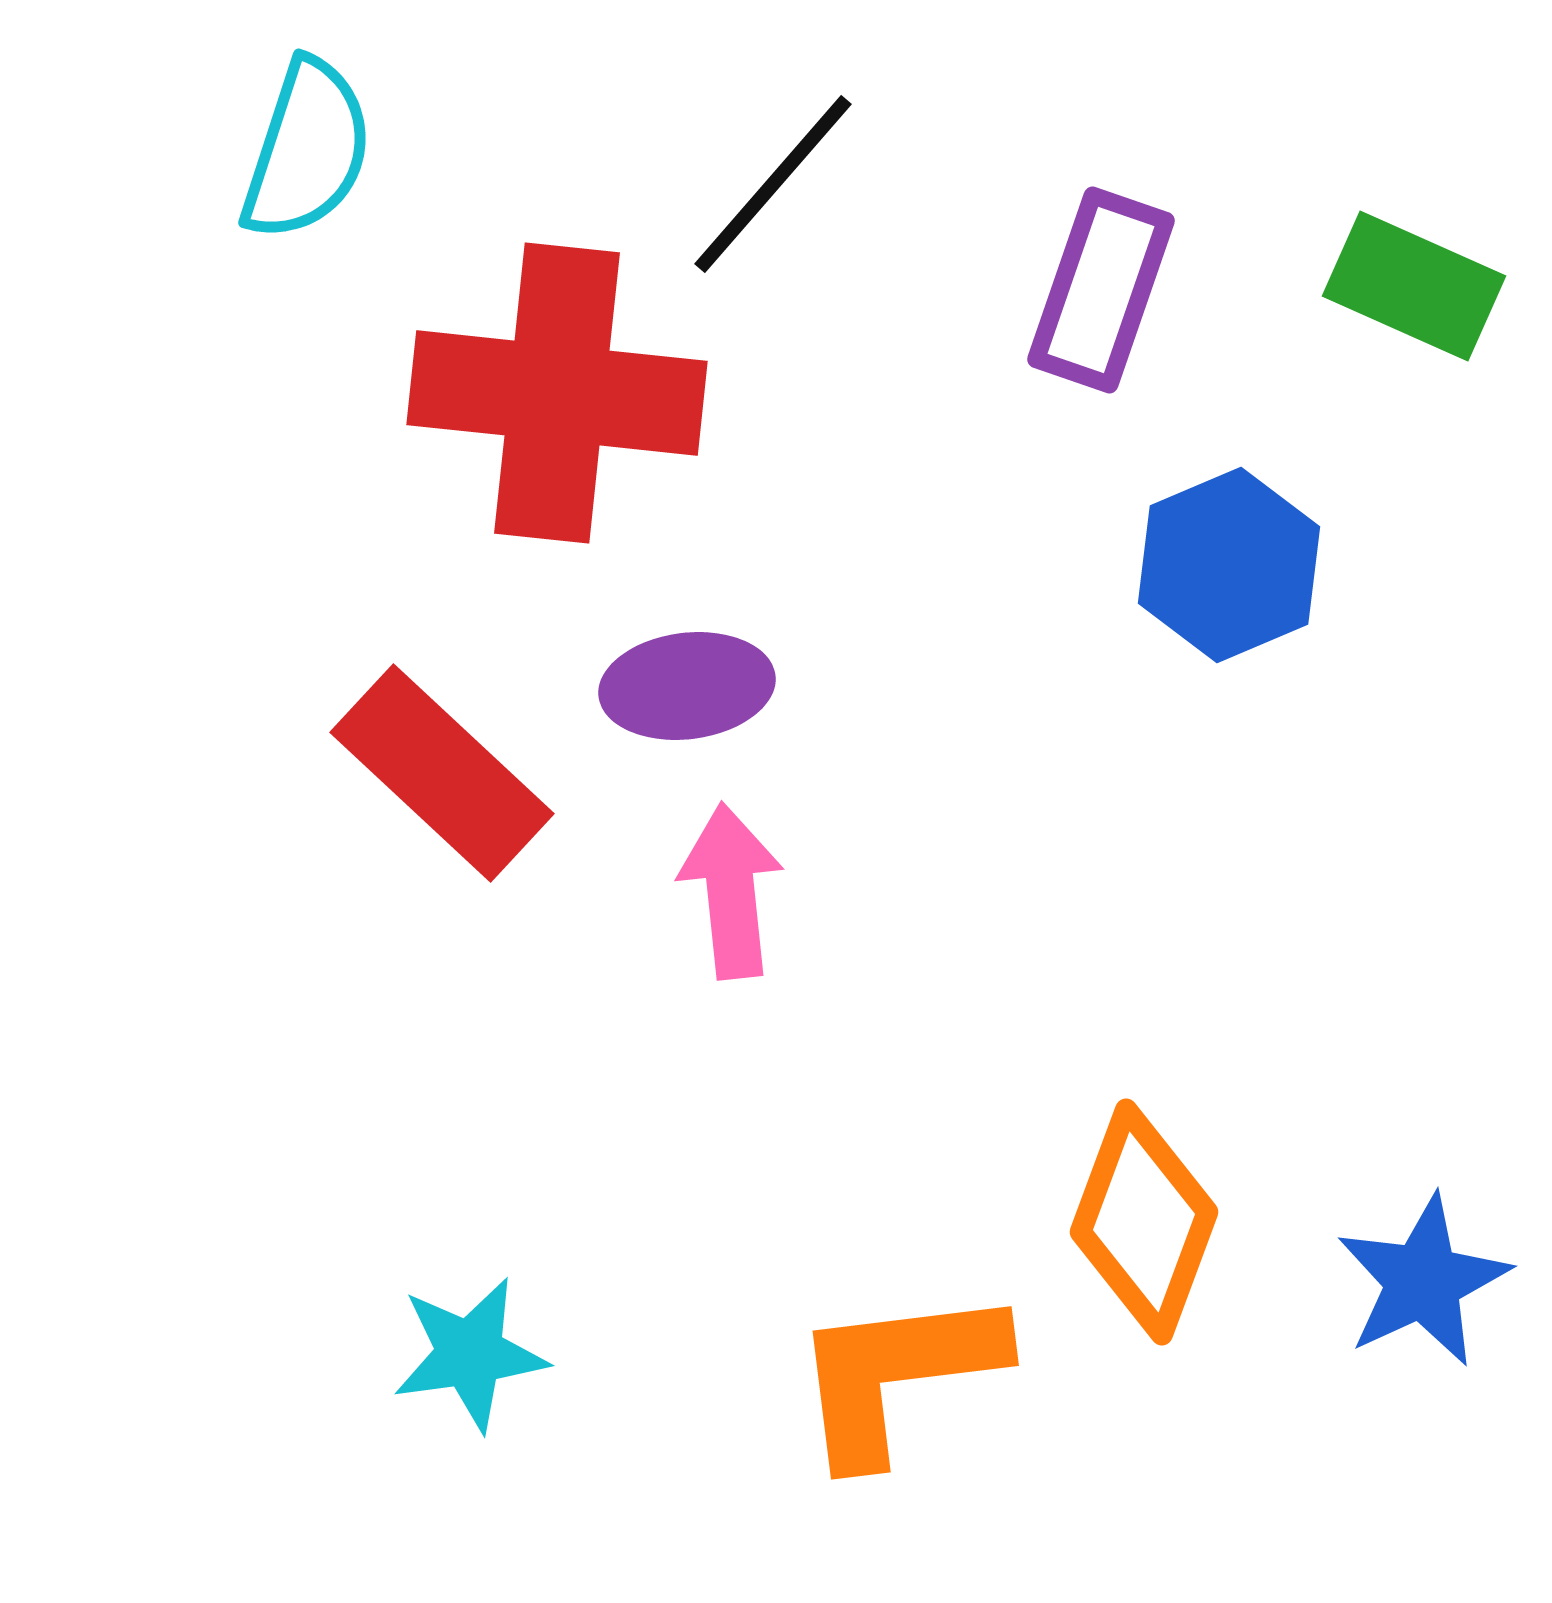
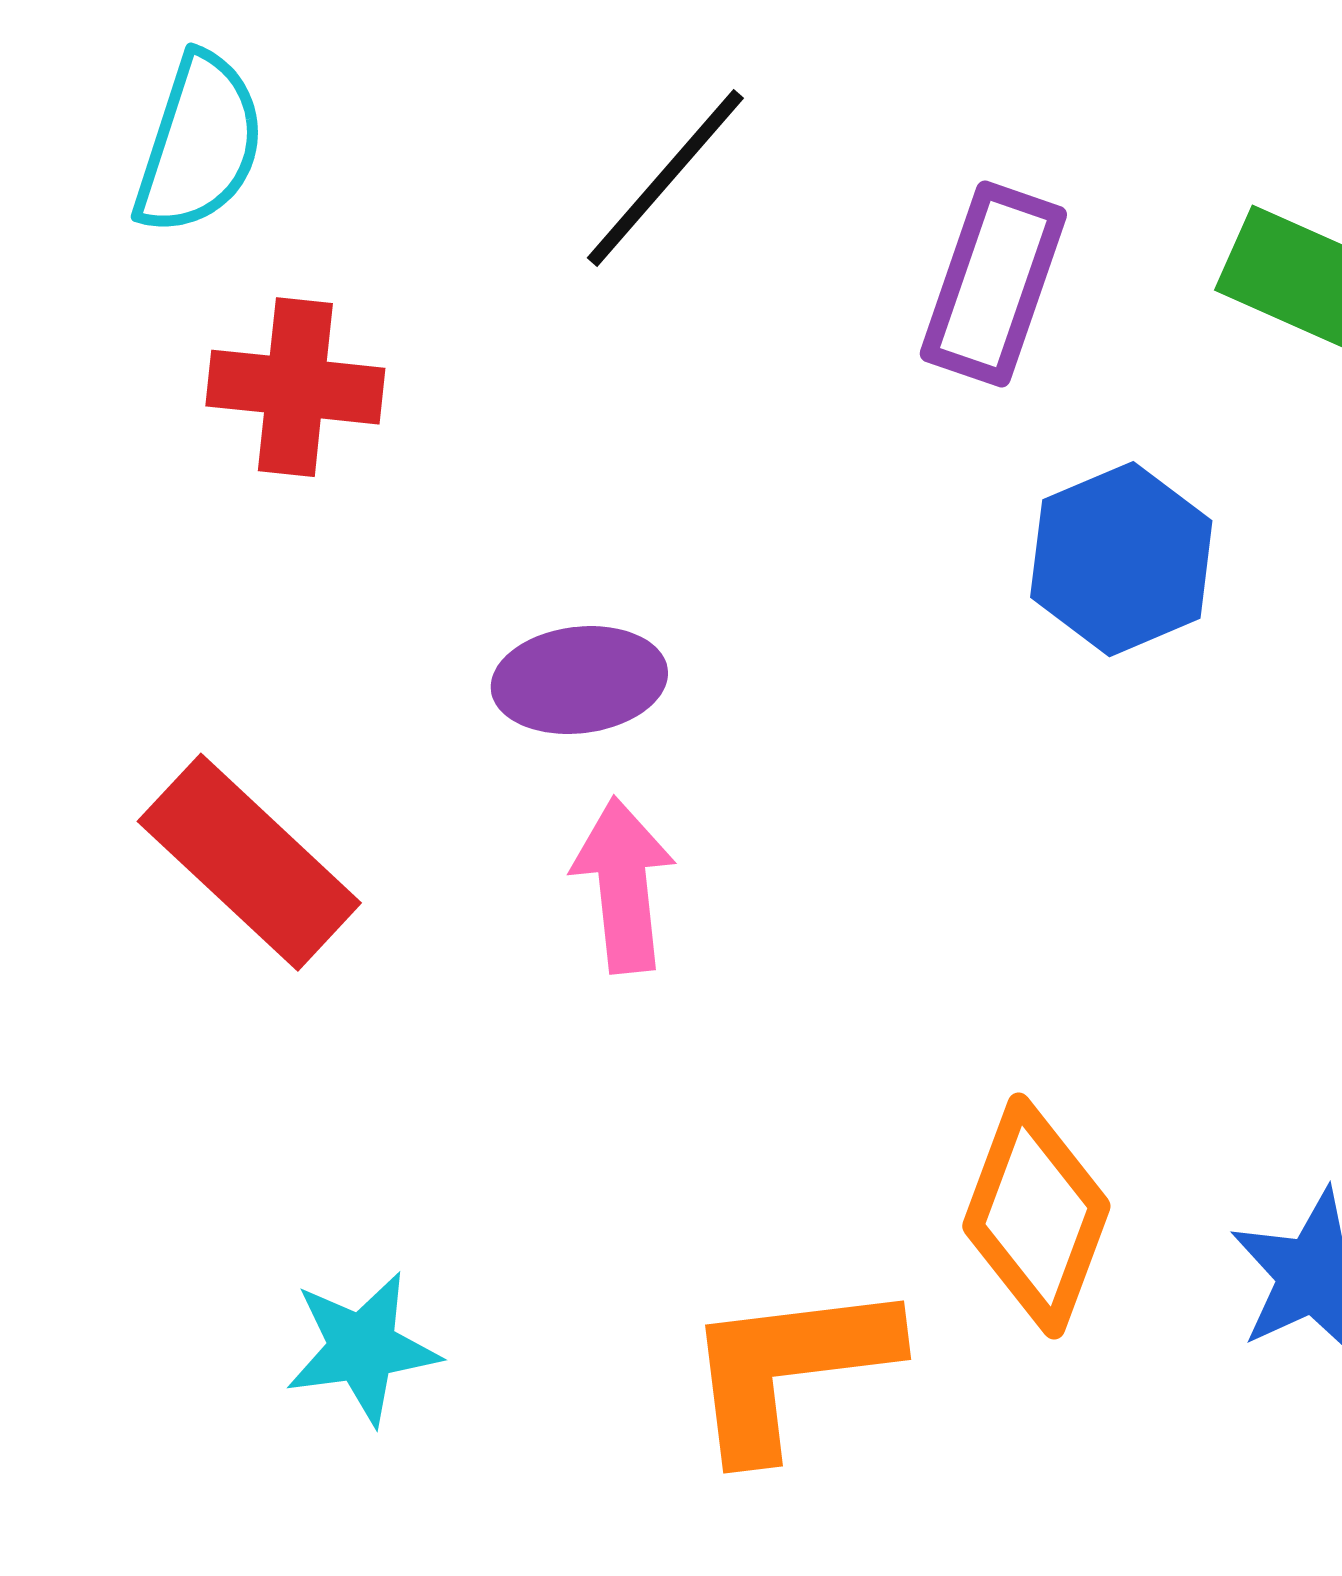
red cross: (557, 393) -> (295, 387), moved, size x0.6
red rectangle: (442, 773) -> (249, 862), moved

